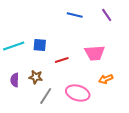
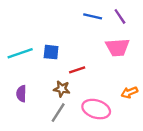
purple line: (107, 15) -> (120, 16), moved
pink trapezoid: (95, 53) -> (118, 47), moved
brown star: (36, 77) -> (62, 89), moved

